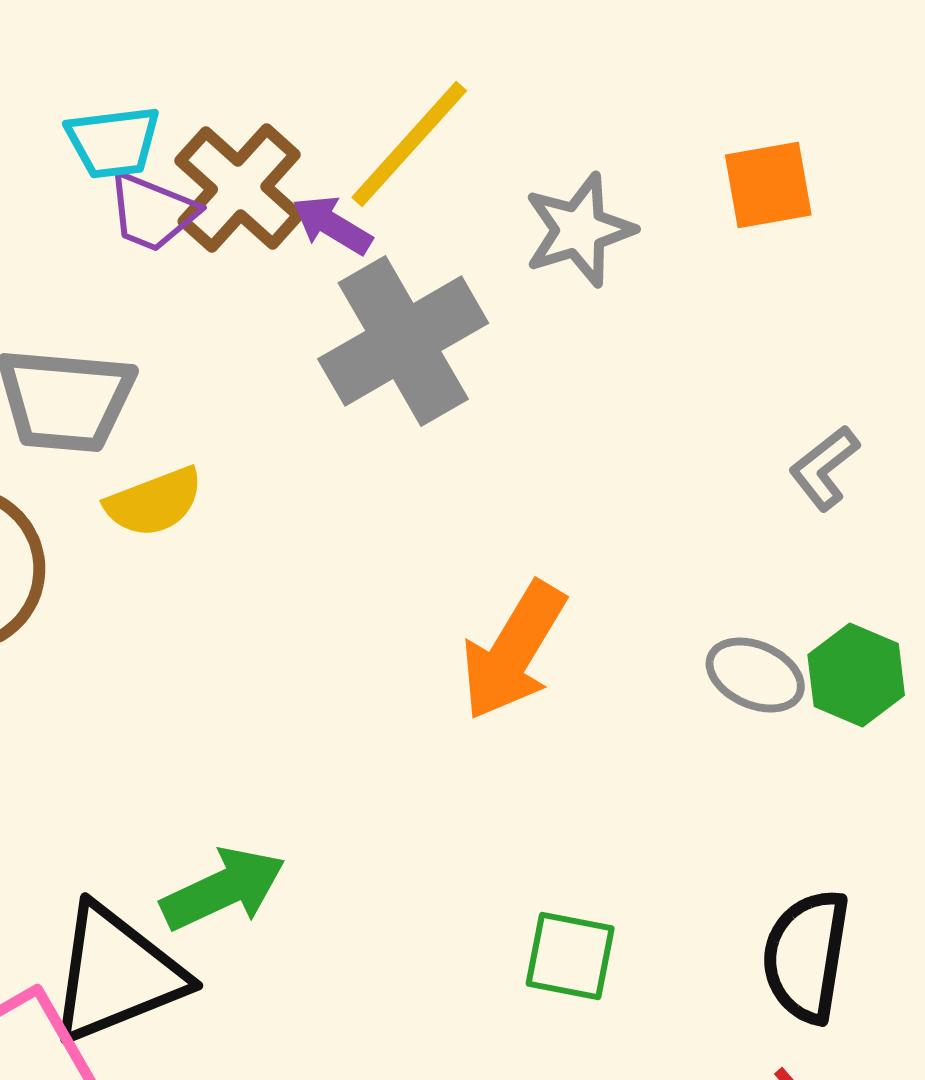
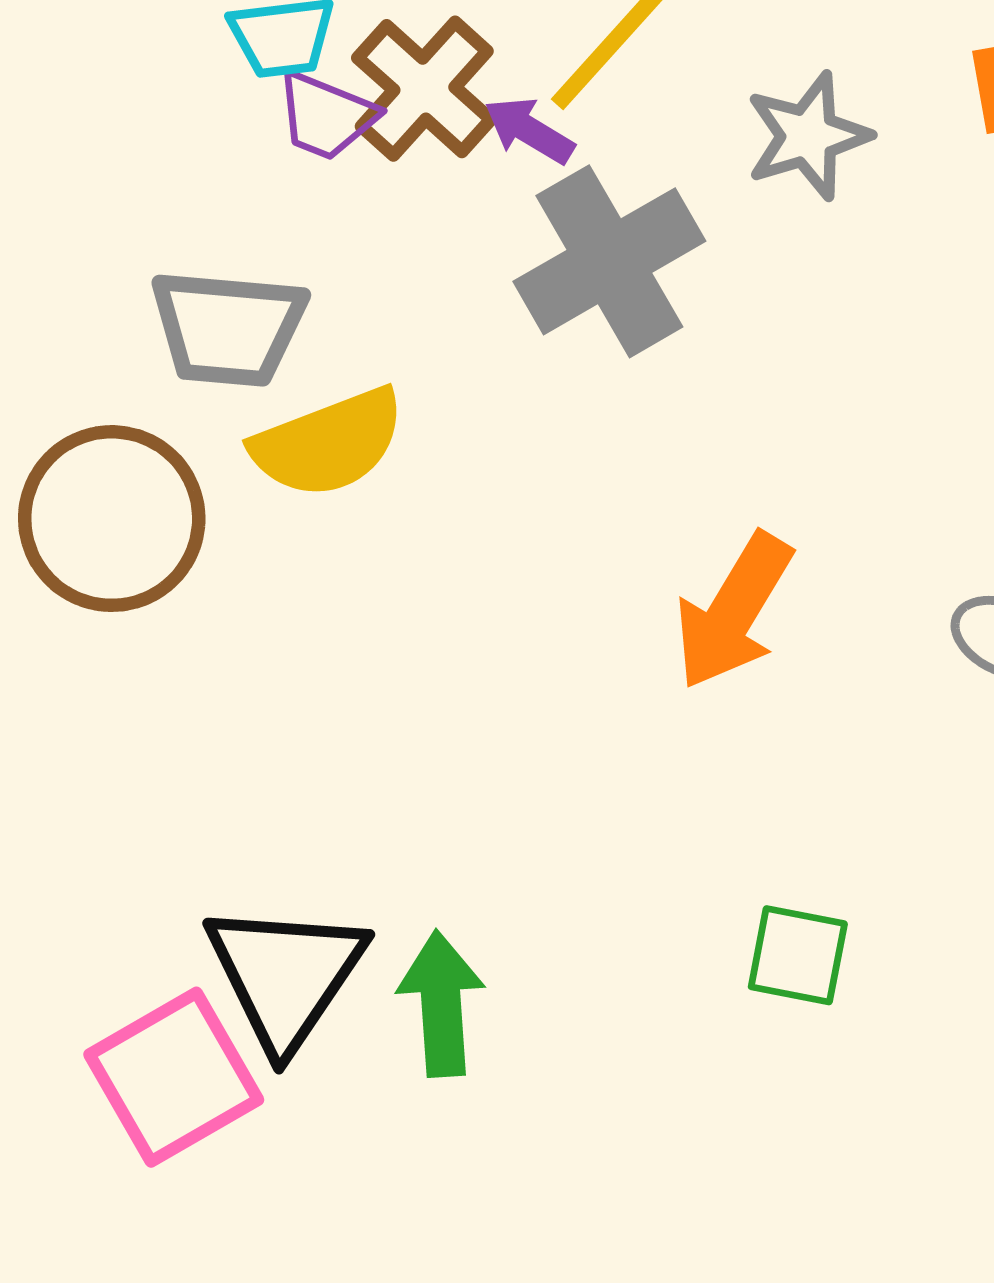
yellow semicircle: (154, 502) -> (328, 443), size x1.4
green arrow: (223, 889) -> (441, 1004), moved, turned -69
black triangle: (116, 974) -> (285, 976), turned -34

